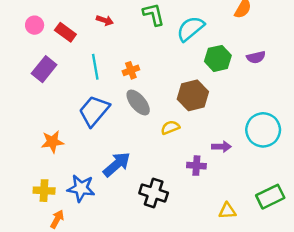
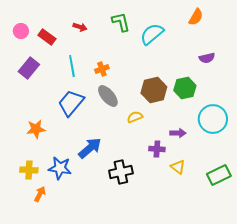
green hexagon: (218, 58) -> (185, 88), moved
black cross: (154, 193) -> (121, 172), turned -30
yellow triangle: (227, 211) -> (178, 167), moved, turned 42

